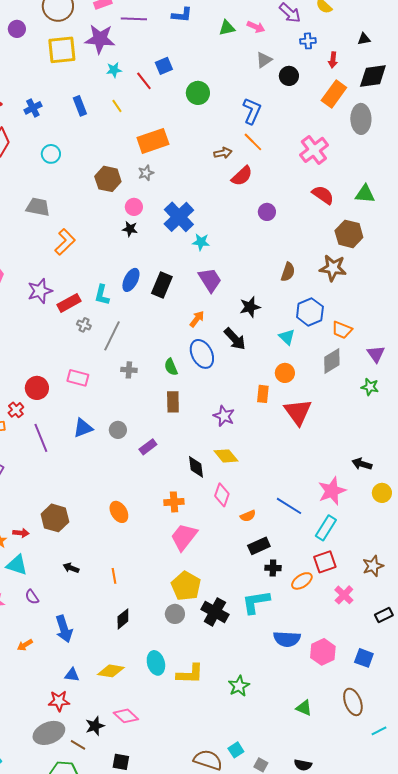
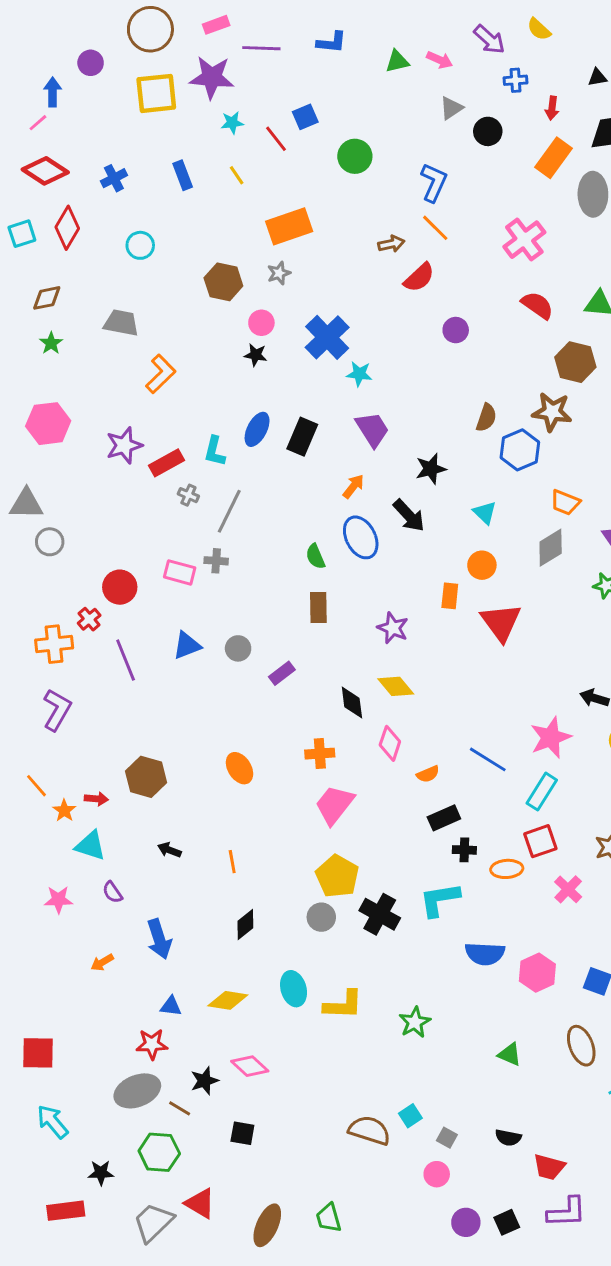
blue hexagon: (310, 312) -> (520, 450), moved
gray cross: (129, 370) -> (216, 561), moved
orange ellipse: (302, 581) -> (507, 869), turned 30

